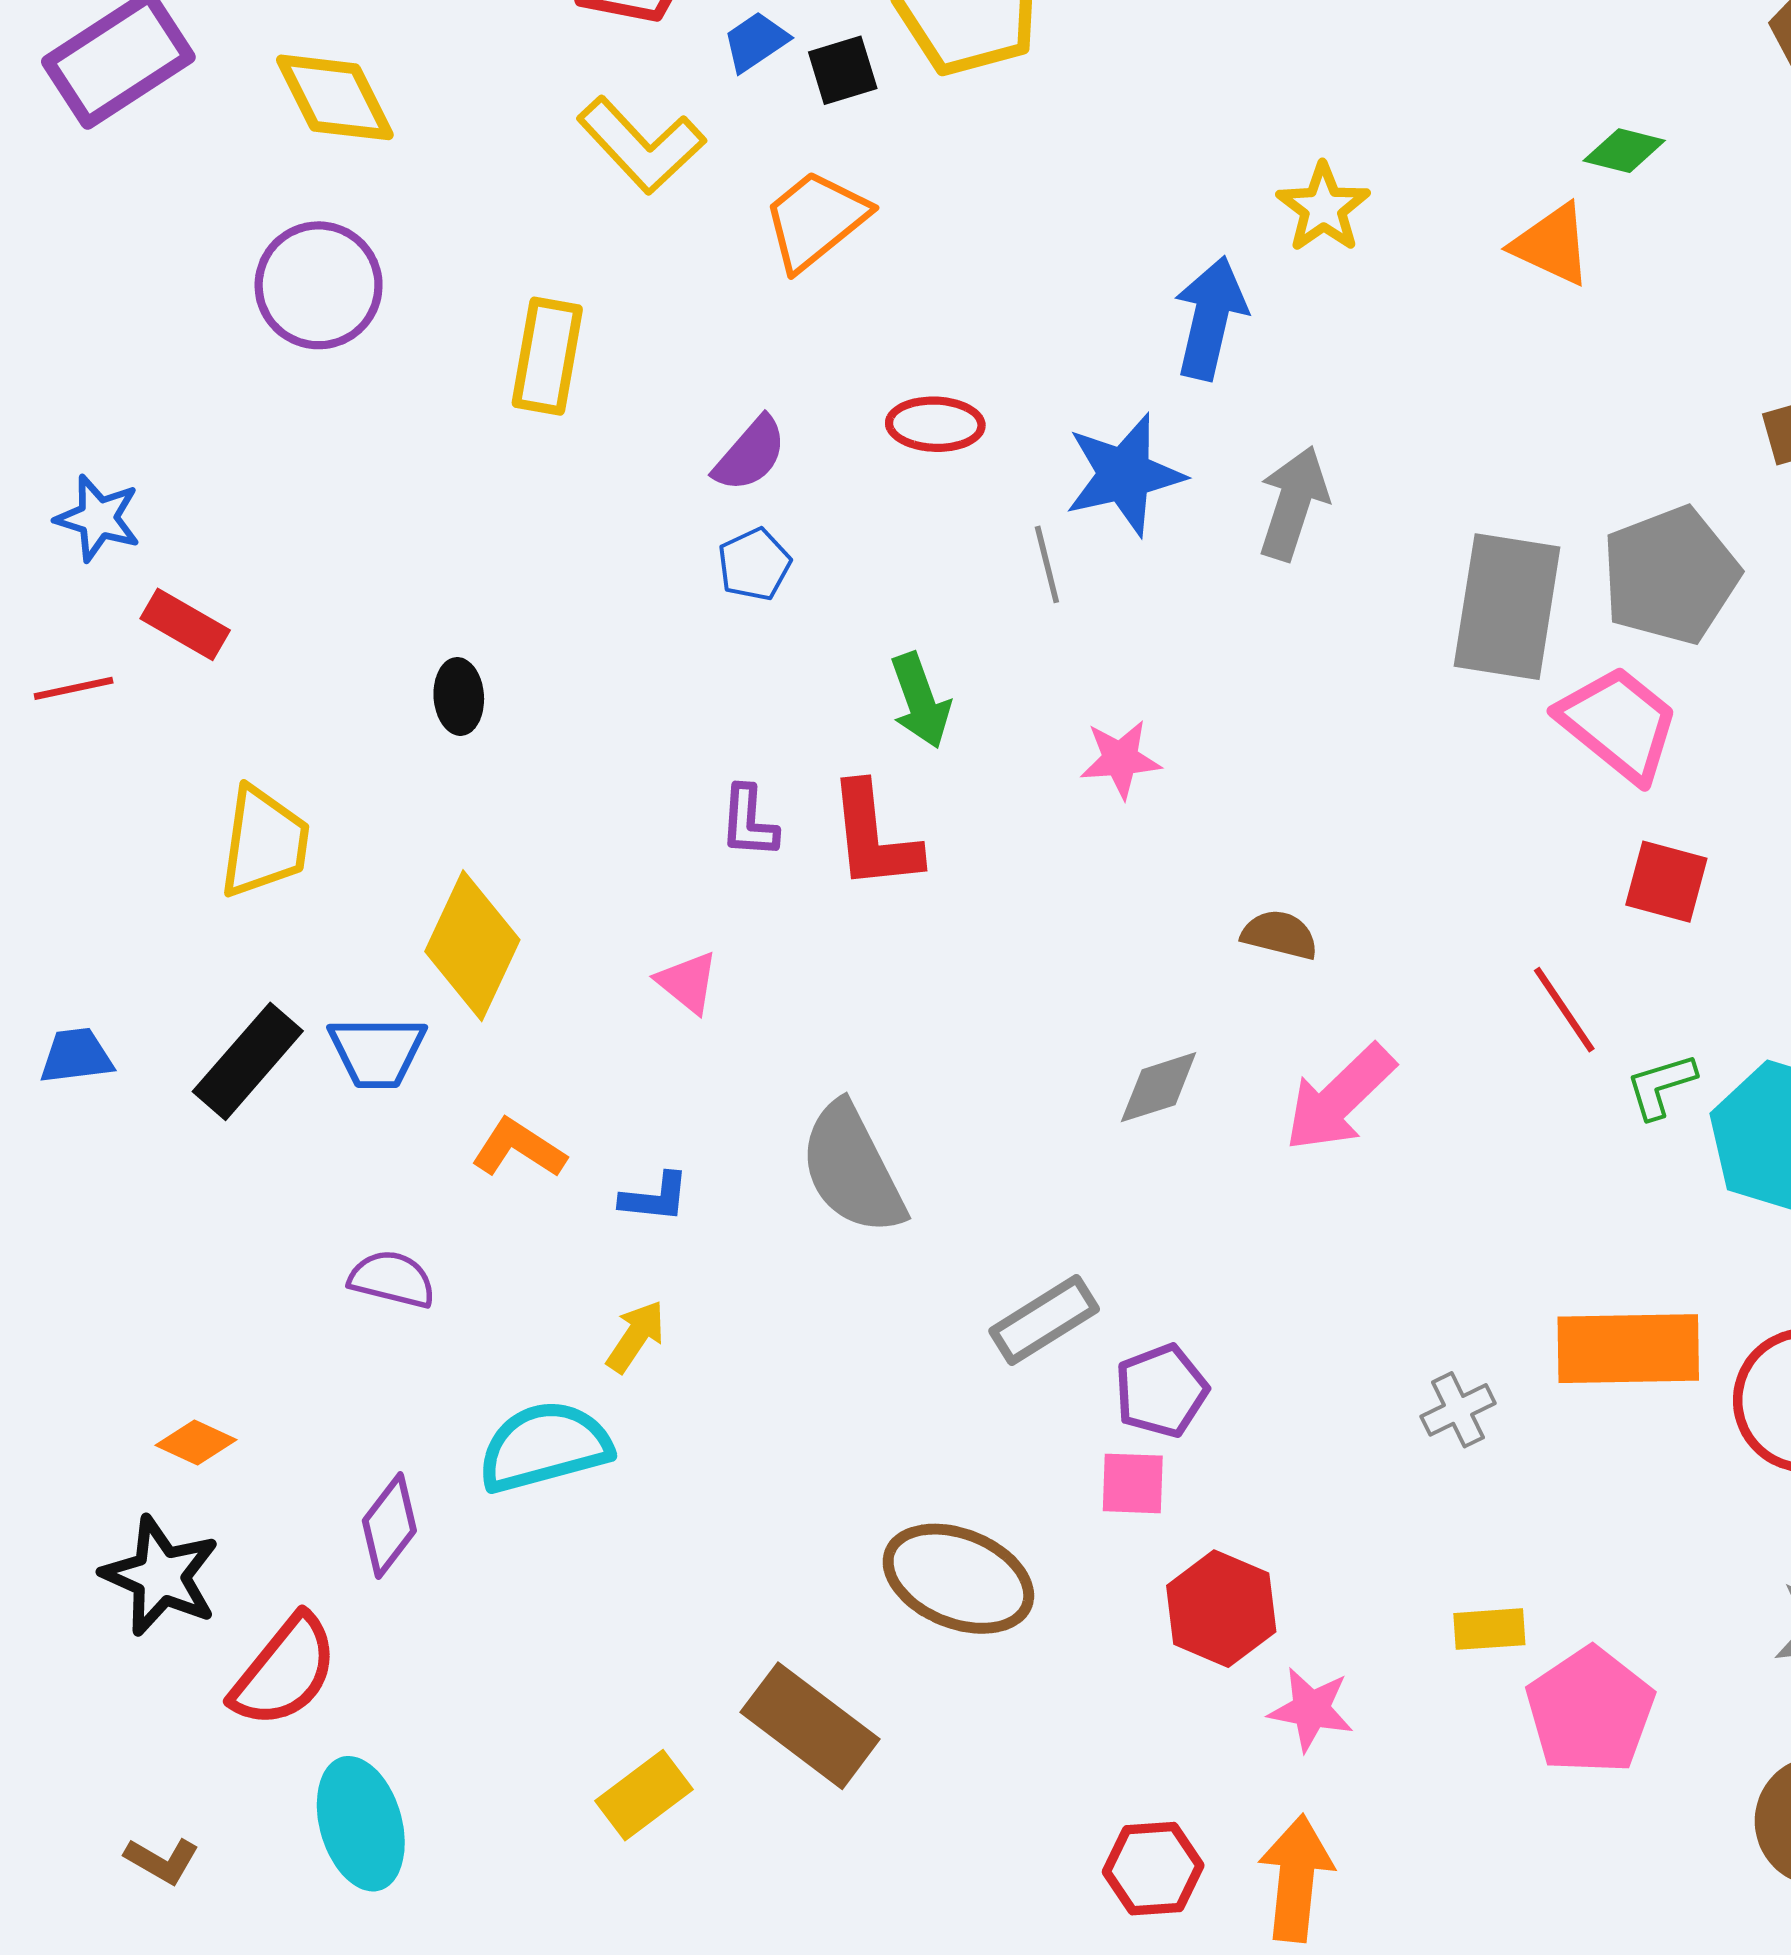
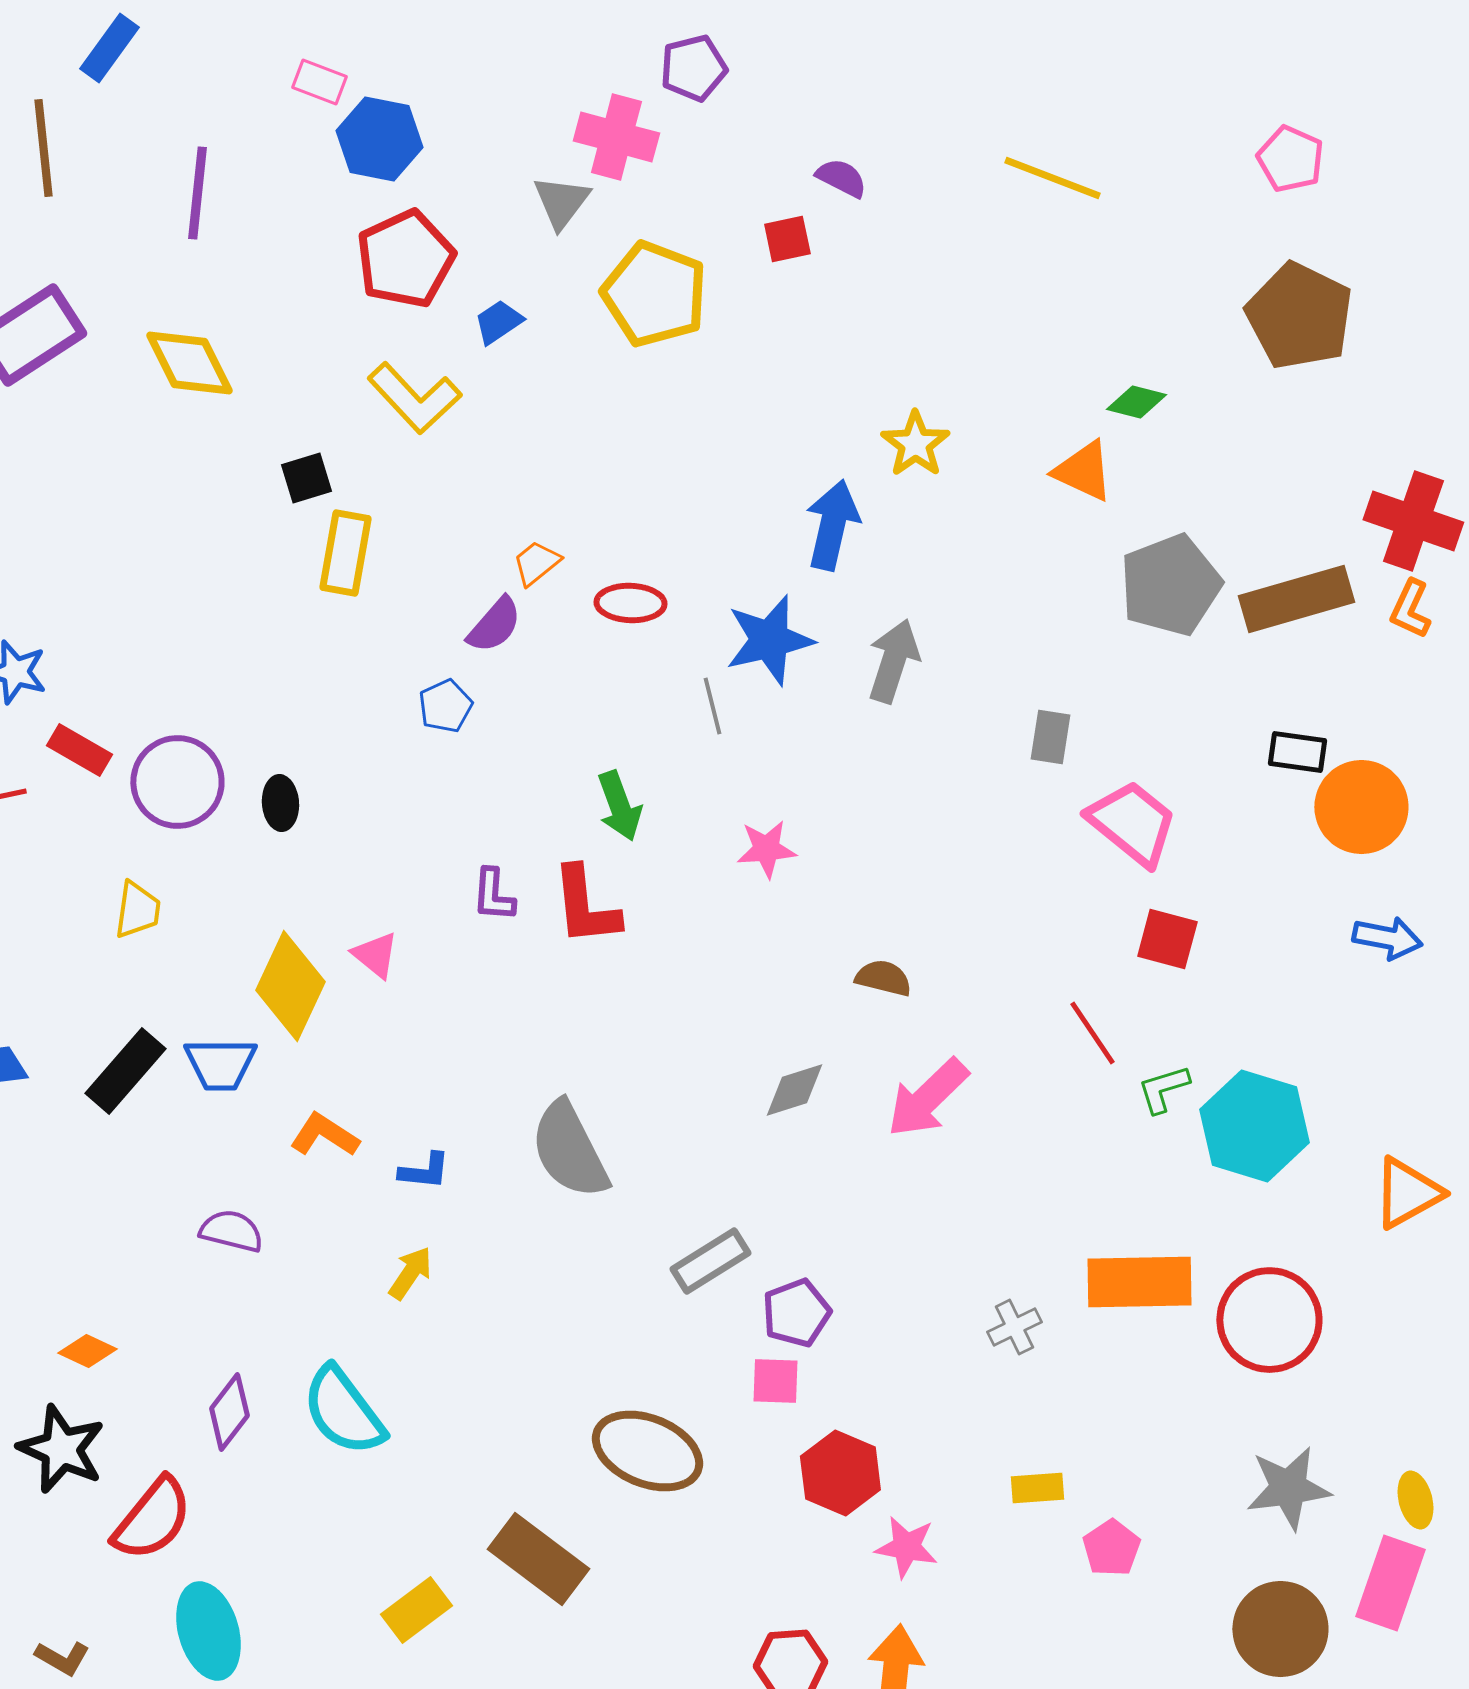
black square: (843, 70) -> (306, 478), moved
orange trapezoid: (815, 220) -> (536, 563), moved, size x0.6
purple circle: (319, 285) -> (177, 782), moved
blue pentagon: (754, 564) -> (445, 706), moved
gray pentagon: (1670, 575) -> (1170, 585), moved
gray rectangle: (1507, 607) -> (1050, 737), size x0.5
yellow trapezoid: (264, 842) -> (137, 910), size x0.7
pink triangle: (688, 982) -> (375, 955), moved
cyan semicircle: (545, 1447) -> (343, 1411), moved, turned -112
pink pentagon: (1590, 1711) -> (1111, 1548), size x0.6

